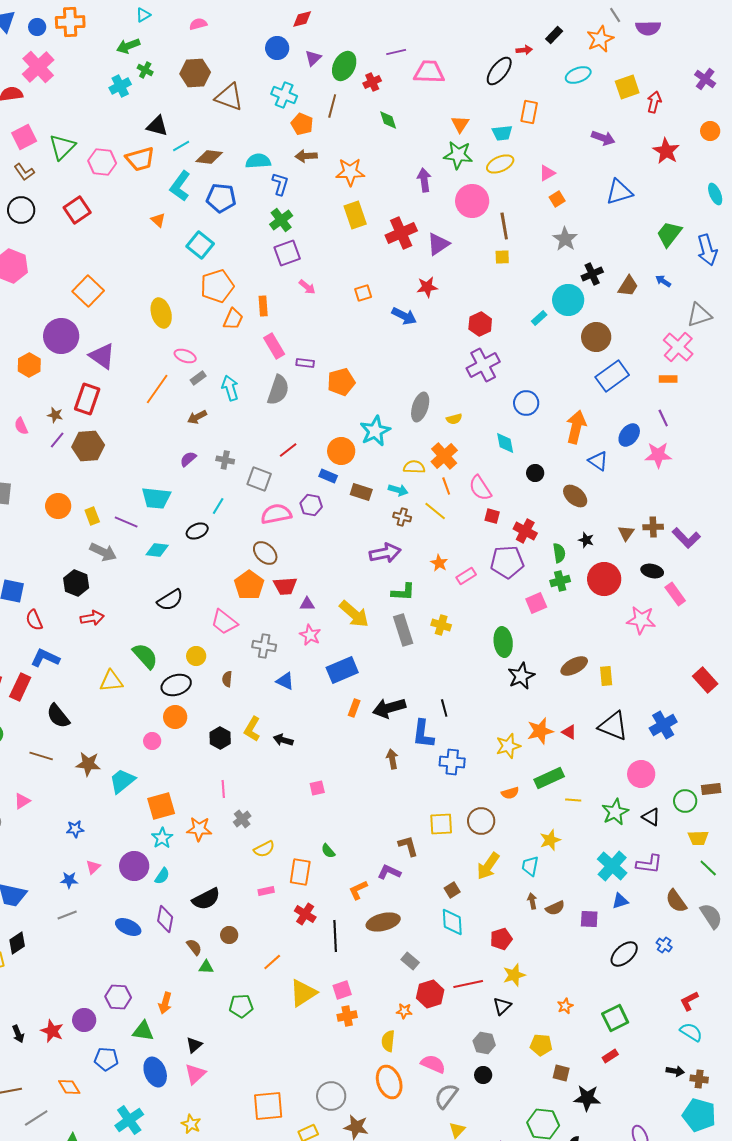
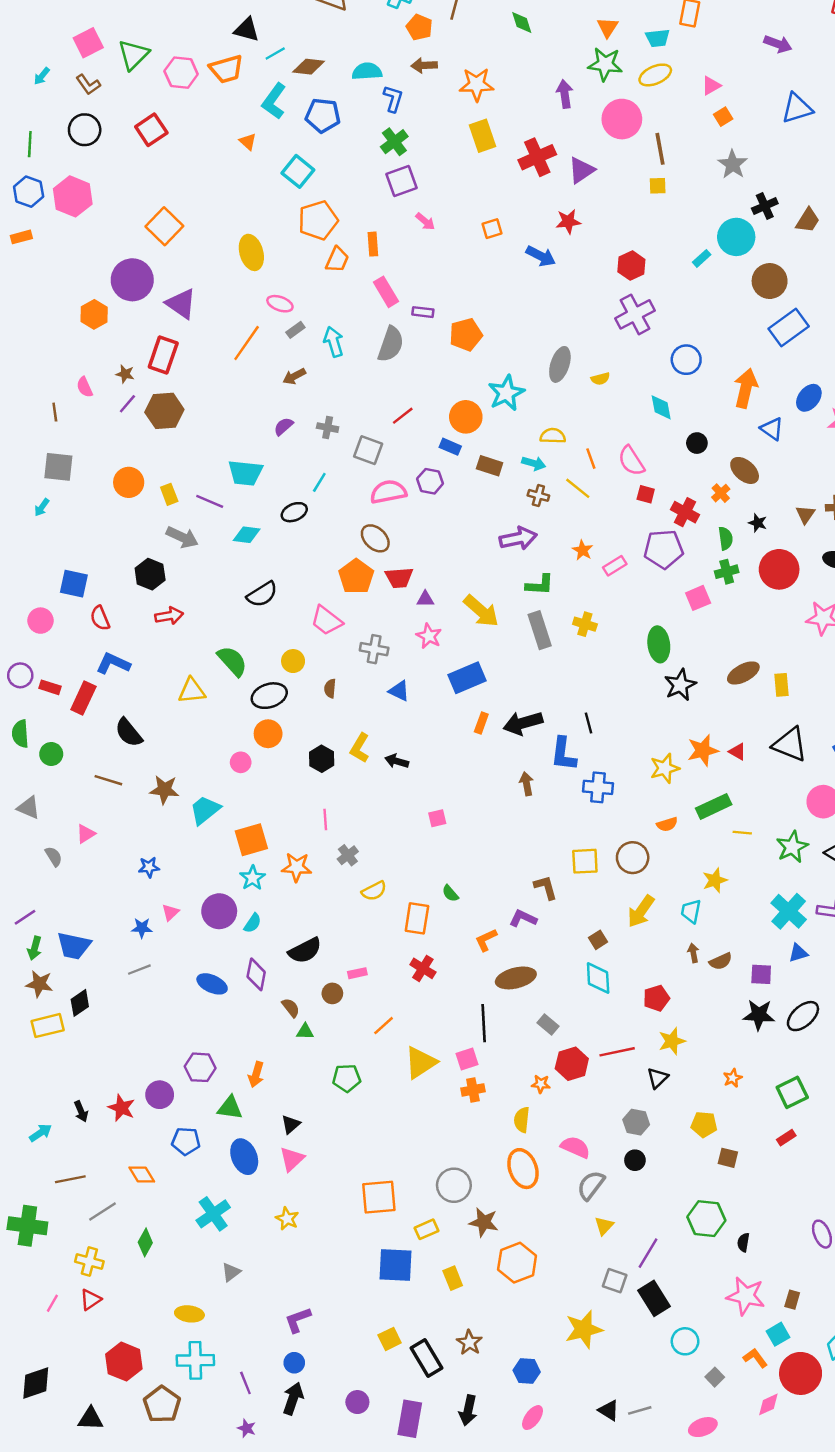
orange cross: (444, 456) -> (721, 493), moved, size x0.6
pink rectangle: (266, 891) -> (357, 973), moved
black line: (335, 936) -> (484, 1023), moved
black star: (587, 1098) -> (759, 1015), moved

